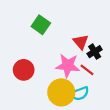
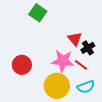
green square: (41, 25) -> (38, 13), moved
cyan semicircle: (80, 94) -> (86, 87), moved

